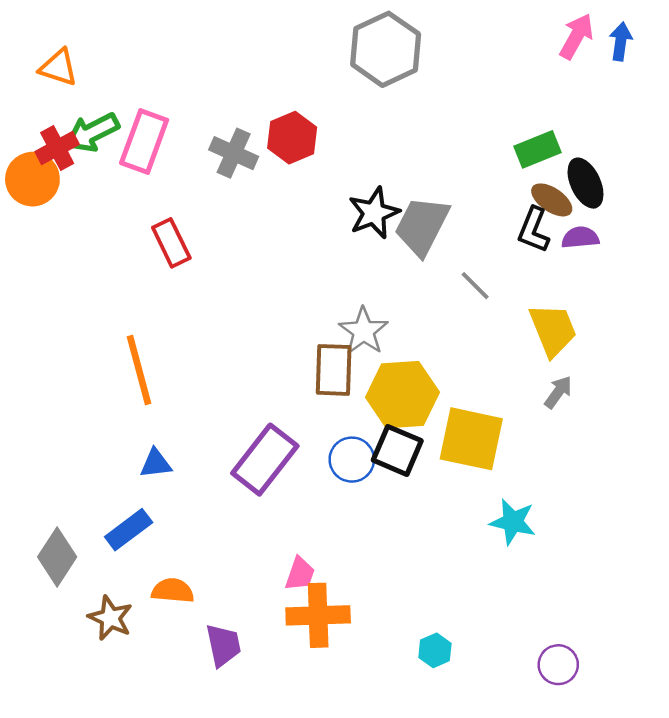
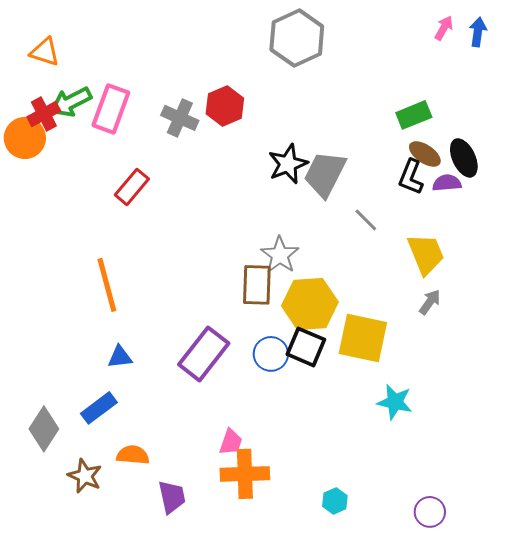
pink arrow: (576, 36) -> (444, 28), size x0.7
black ellipse: (585, 183) -> (464, 158), moved
red rectangle: (171, 243) -> (132, 187), turned 66

